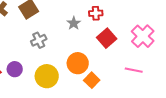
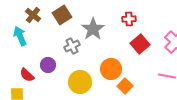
gray star: (74, 23) -> (93, 29), moved, size x1.6
purple circle: (15, 69) -> (48, 65), moved

